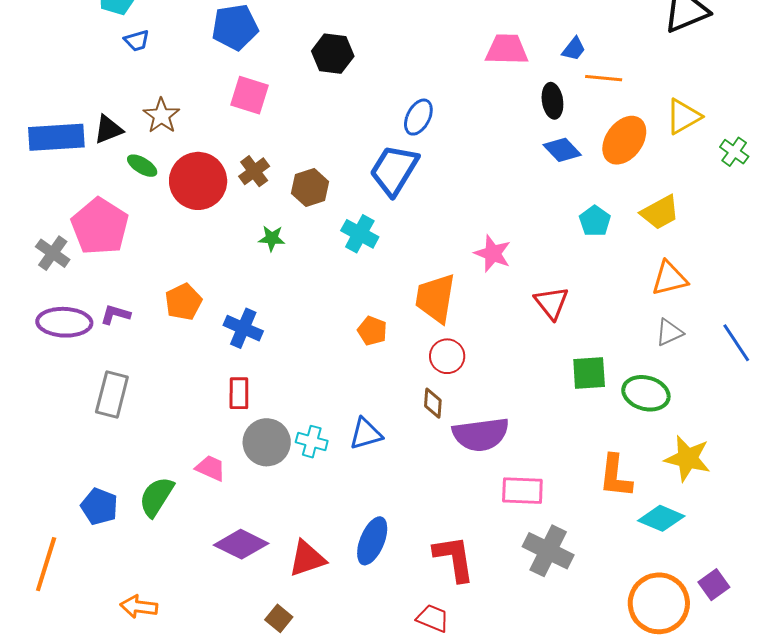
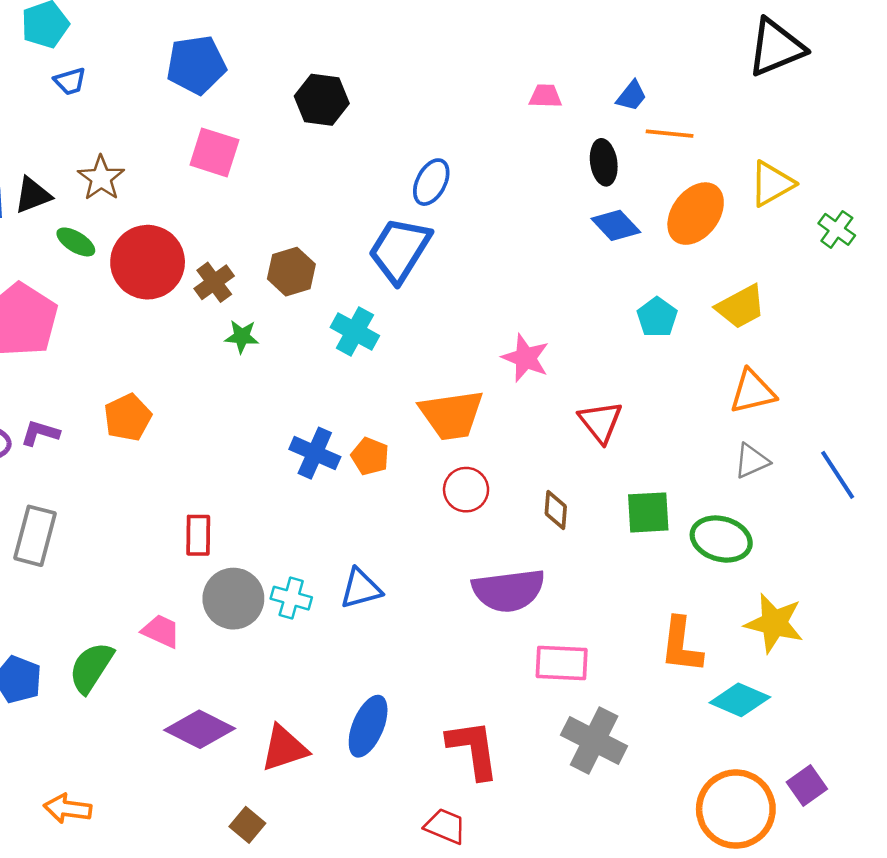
pink trapezoid: (507, 50) -> (545, 96), size x0.6
brown cross: (254, 171) -> (214, 282), moved
orange trapezoid: (435, 298) -> (452, 415), turned -108
blue cross: (243, 328) -> (315, 453), moved
brown diamond: (433, 403) -> (556, 510), moved

